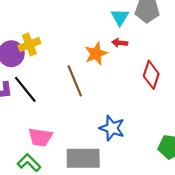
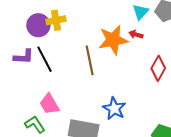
orange star: (96, 54) -> (113, 40), size x1.4
pink trapezoid: (40, 137) -> (49, 104), turned 40

